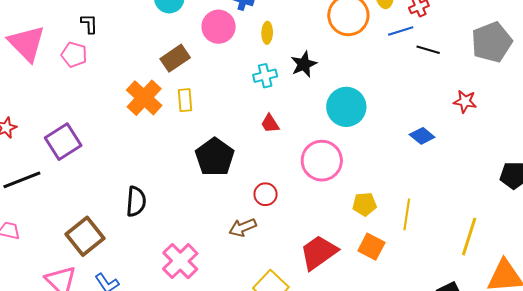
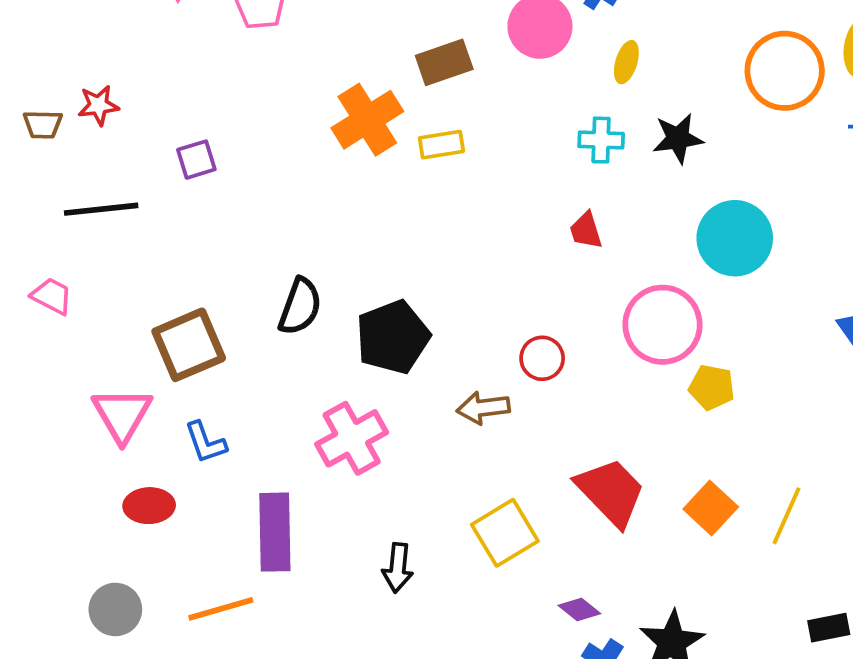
yellow rectangle: (185, 100) -> (441, 145), turned 70
purple square: (63, 142) -> (196, 160), size x0.6
black pentagon: (215, 157) -> (393, 337), moved
yellow pentagon: (364, 204) -> (712, 387), moved
yellow line: (407, 214) -> (787, 516), moved
red trapezoid: (319, 252) -> (611, 492), turned 66

